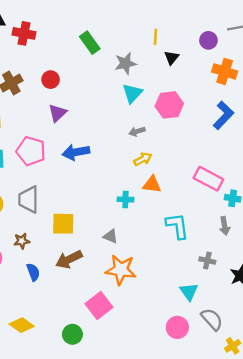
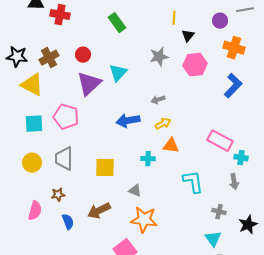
gray star: (125, 63) -> (159, 57), moved
cyan triangle: (132, 93) -> (118, 73), moved
pink hexagon: (169, 105) -> (195, 65), moved
purple triangle: (57, 113) -> (89, 84), size x1.5
blue arrow: (76, 152) -> (128, 121), moved
yellow square: (63, 224) -> (105, 168), moved
cyan triangle: (189, 292) -> (213, 239), moved

